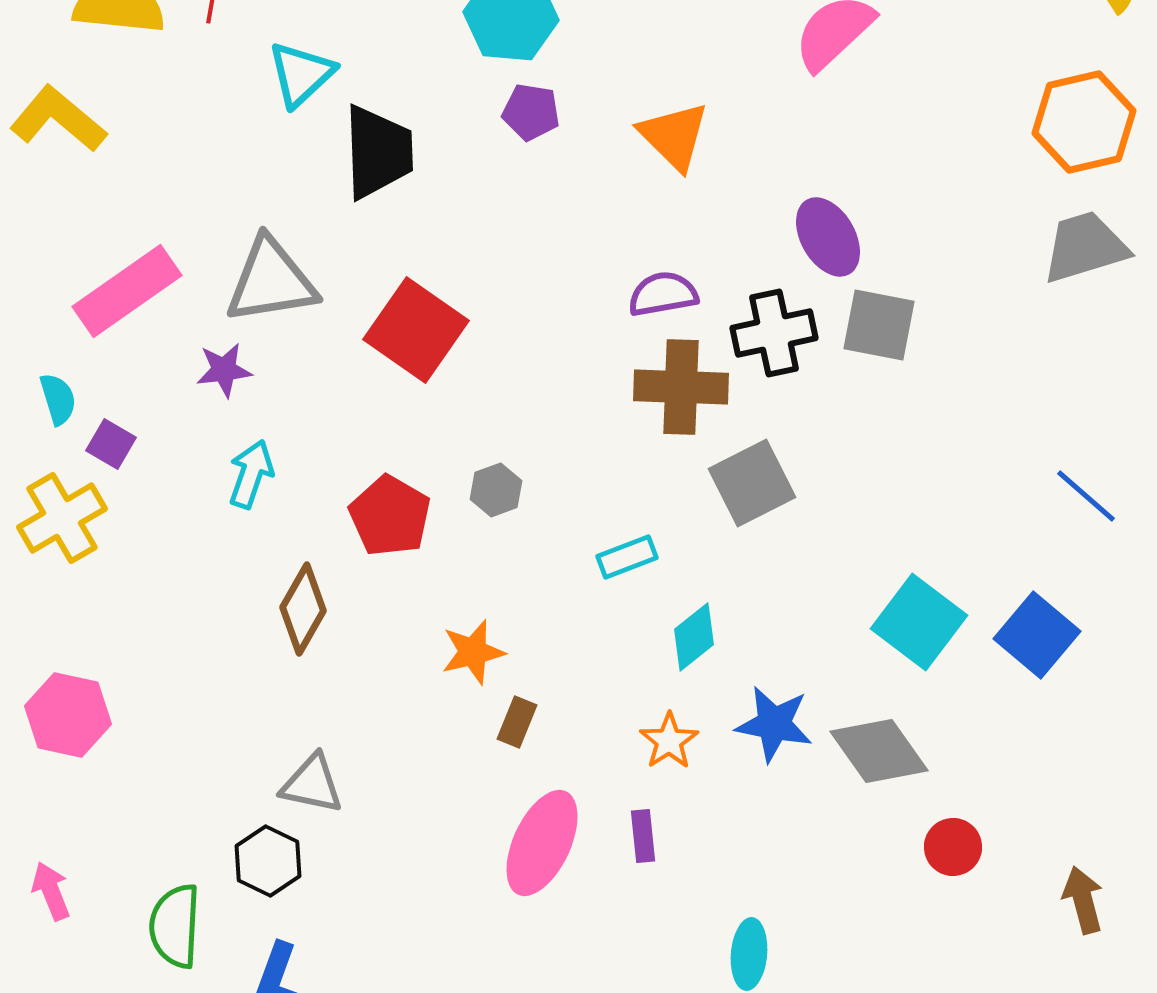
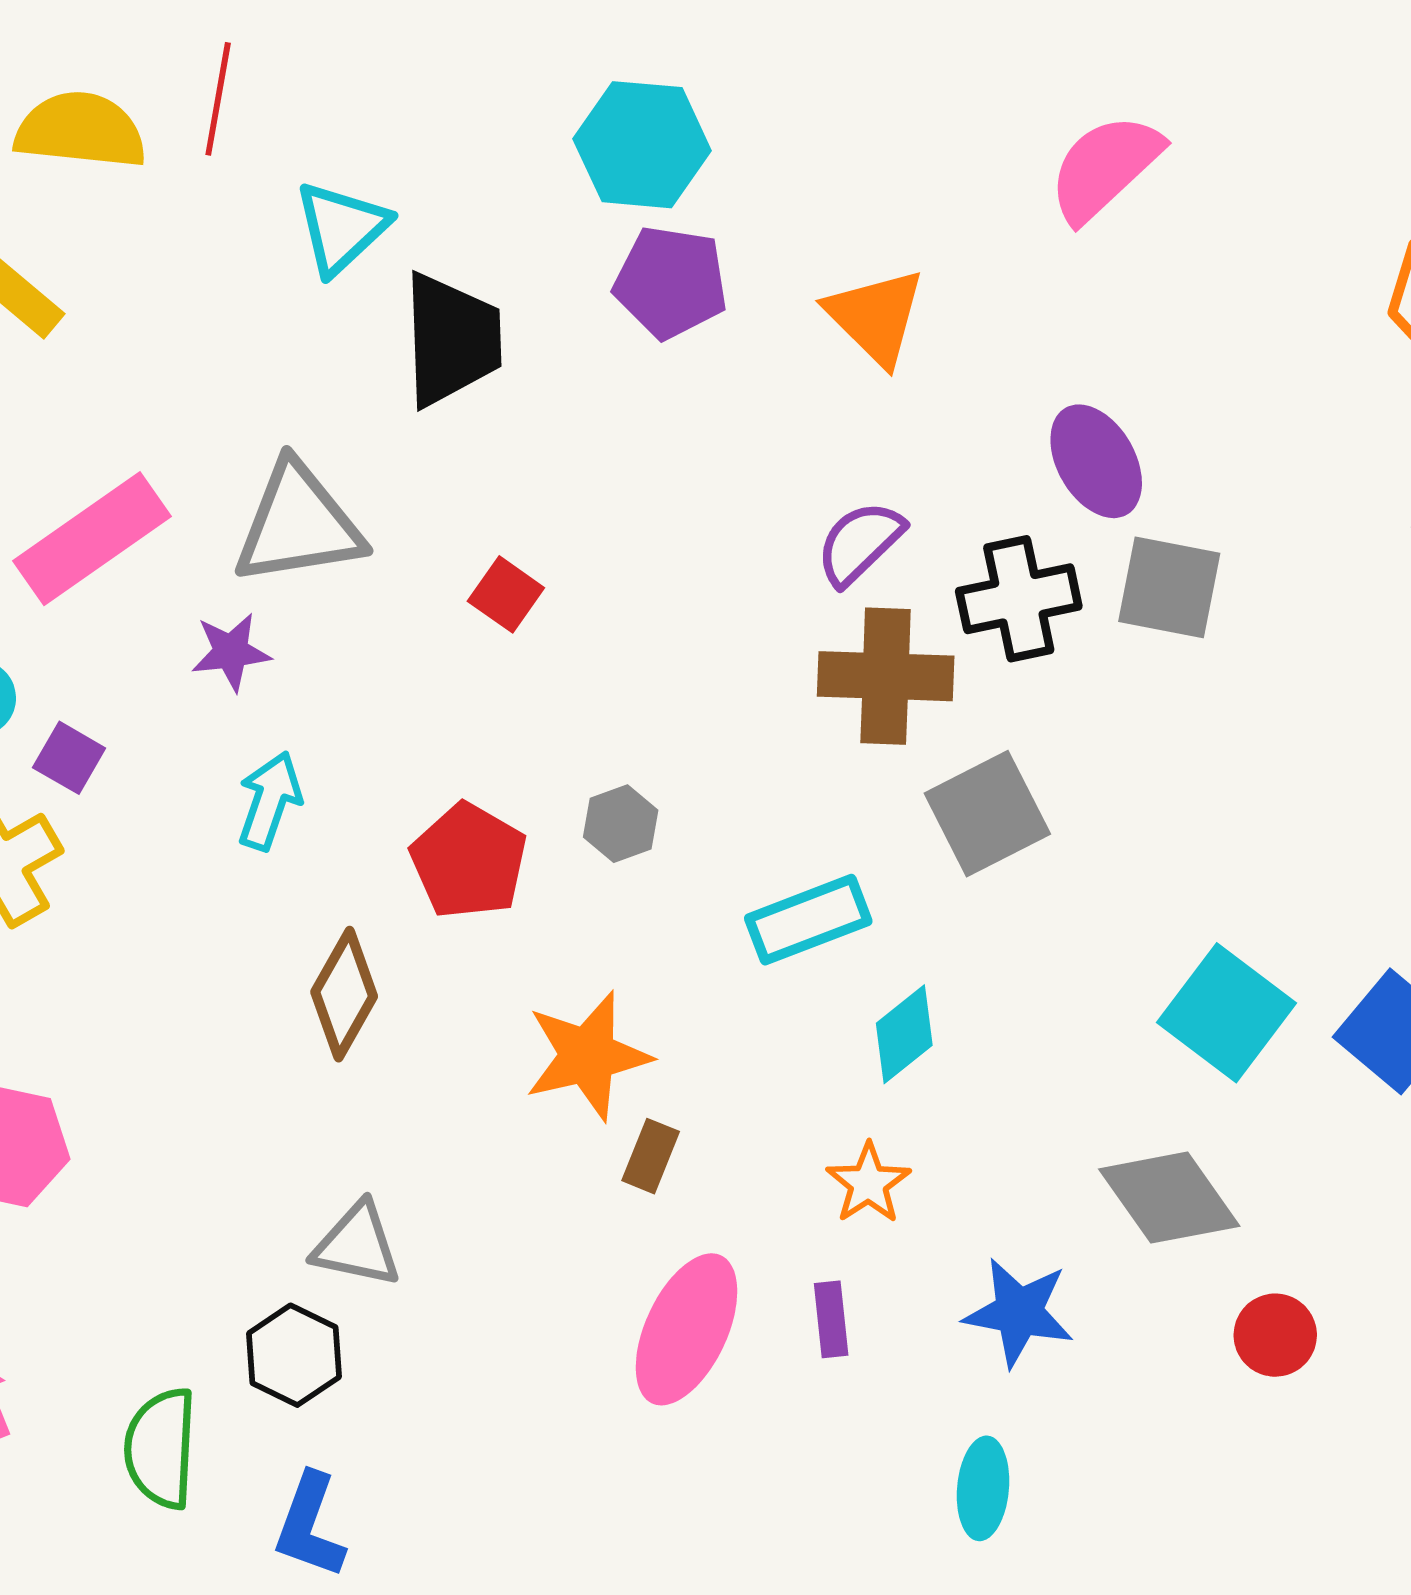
purple pentagon: (531, 112) -> (671, 282), size x1.4
purple semicircle: (663, 294) -> (860, 543), turned -34
red square: (416, 330) -> (506, 594), size x0.5
cyan rectangle: (627, 557) -> (808, 920), size x1.4
orange star: (473, 652) -> (588, 1056), size x1.4
blue star: (774, 724) -> (1019, 1312), moved

